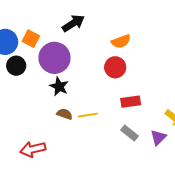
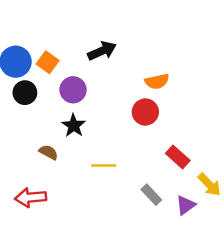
purple circle: (54, 58) -> (73, 90), size x0.7
red rectangle: (131, 102) -> (178, 157), moved, turned 42
brown semicircle: (65, 114) -> (49, 152), moved

